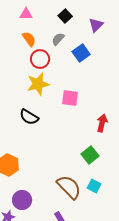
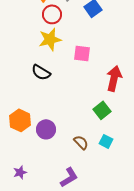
red arrow: (102, 123) -> (114, 78), size x1.4
brown semicircle: (69, 187) -> (81, 142), size x0.6
purple circle: (22, 200) -> (46, 129), moved

